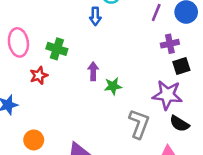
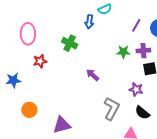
green cross: (57, 49) -> (70, 43), moved
purple arrow: (93, 71) -> (93, 75), moved, turned -56
green star: (113, 86) -> (123, 52), moved
purple star: (167, 95) -> (136, 89), size x0.6

